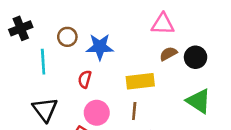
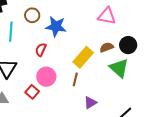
brown semicircle: (168, 54) -> (107, 47), moved
yellow rectangle: (140, 81) -> (83, 57), turned -50
green triangle: (199, 101) -> (119, 68), moved

